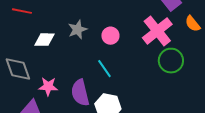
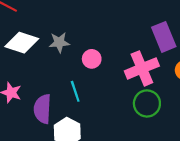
white diamond: (44, 40) -> (22, 43), size x1.4

